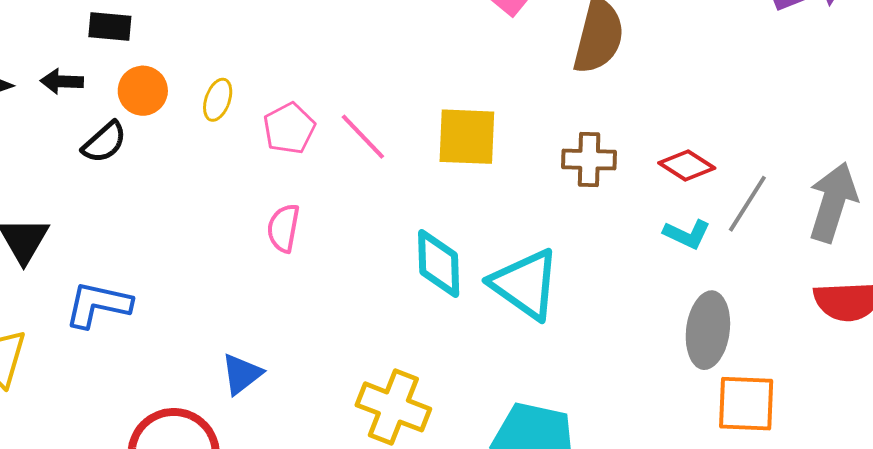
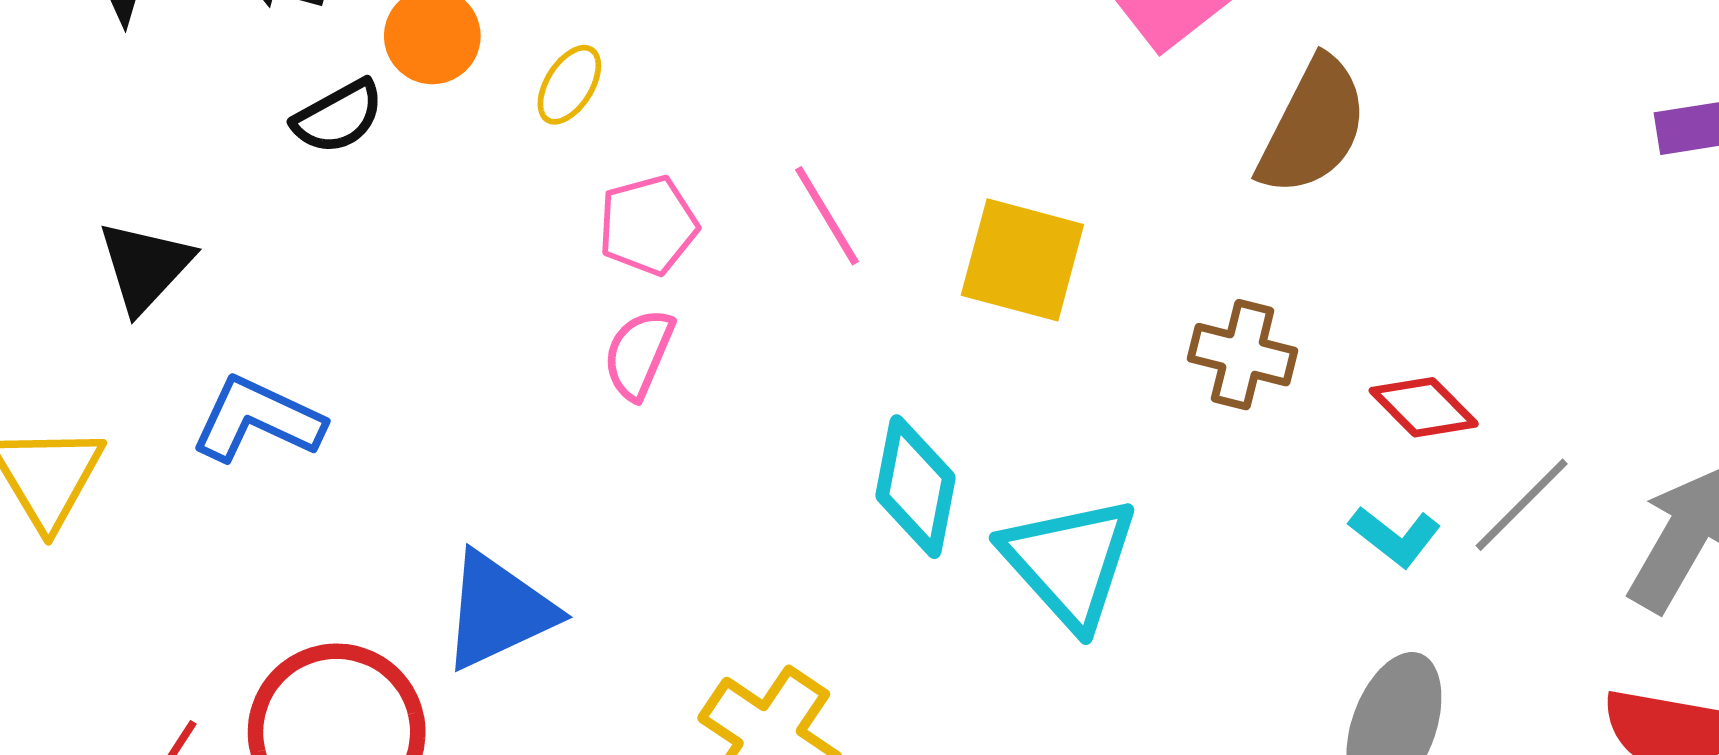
pink pentagon: (289, 128) -> (648, 225), moved
blue triangle: (242, 374) -> (498, 611), size x1.5

